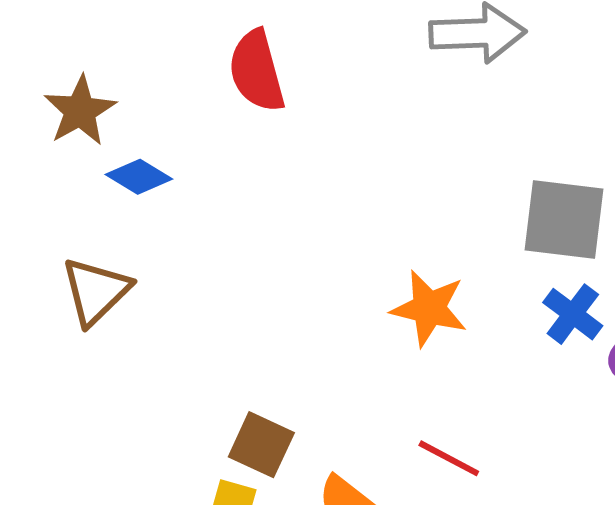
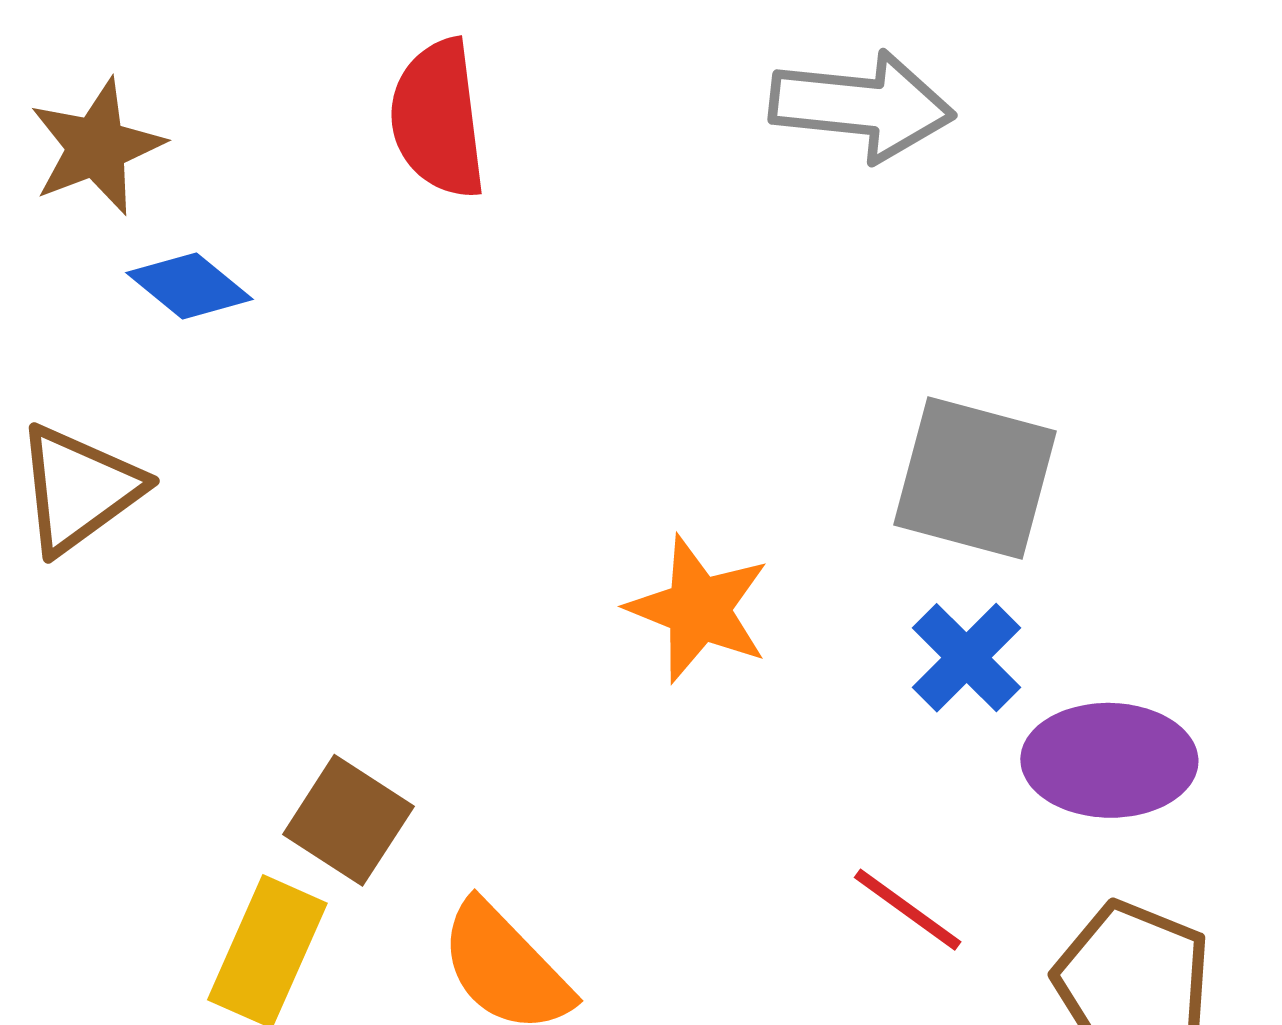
red line: (449, 458) -> (908, 910), moved

